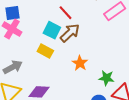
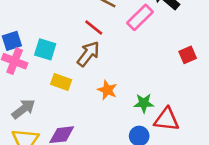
red line: (66, 13) -> (94, 27), moved
cyan square: (52, 30) -> (45, 49), moved

